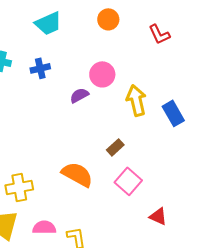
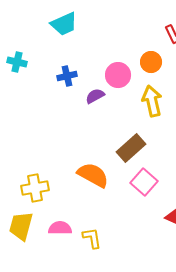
orange circle: (108, 19) -> (151, 62), moved
blue cross: (40, 68) -> (67, 76), moved
brown rectangle: (115, 147) -> (131, 148), size x1.6

